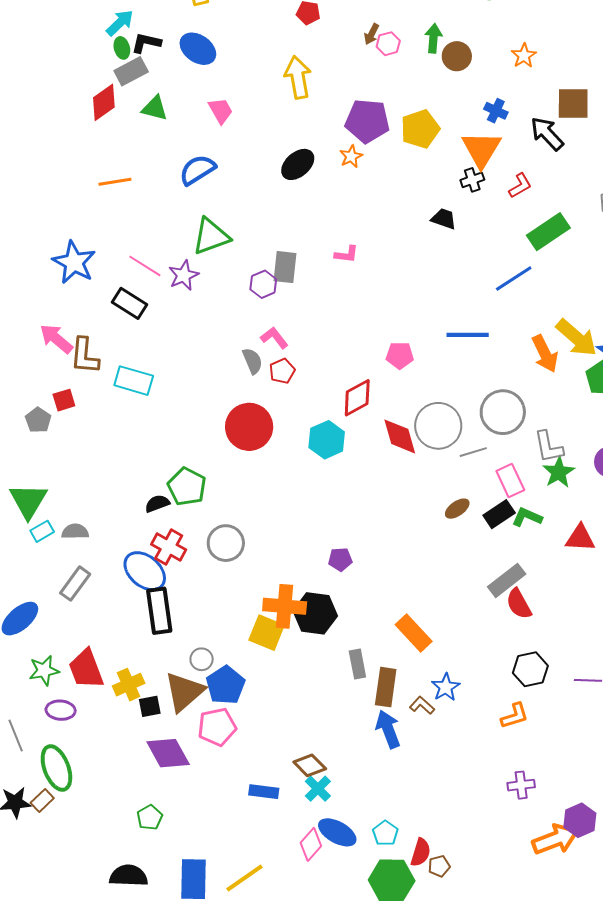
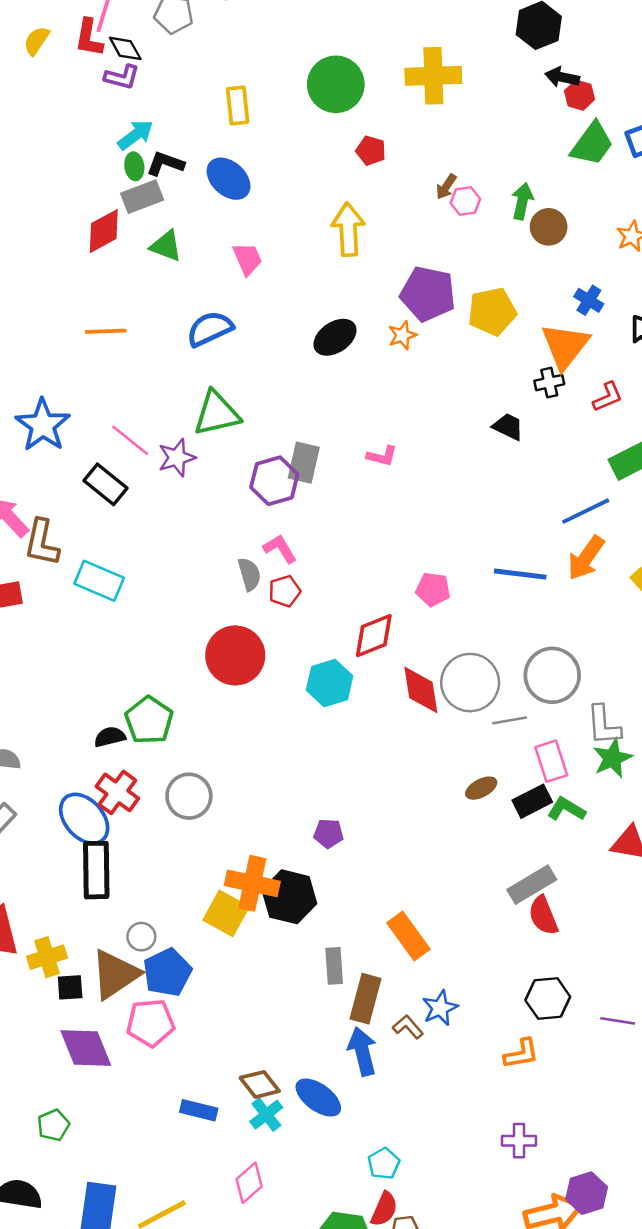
purple hexagon: (263, 284) -> (274, 481), size x1.4
orange arrow: (545, 354) -> (586, 558), moved, turned 54
blue ellipse: (337, 832) -> (318, 1098), moved
cyan pentagon: (385, 833) -> (384, 1164), moved

